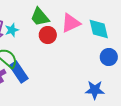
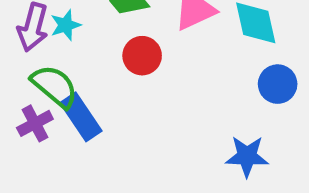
red circle: (48, 35) -> (142, 56), moved

